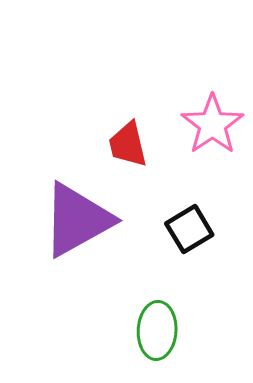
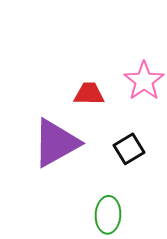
red trapezoid: (128, 144) -> (89, 94), turned 104

